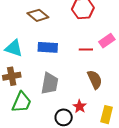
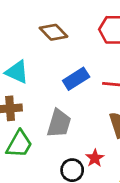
blue rectangle: (48, 47) -> (76, 79), moved, turned -42

